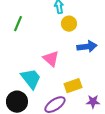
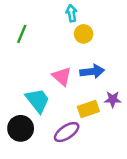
blue arrow: (87, 47) -> (92, 71), moved
purple star: (93, 102) -> (113, 99), moved

